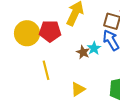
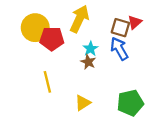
yellow circle: (27, 33) -> (35, 28), moved
cyan star: (94, 48) -> (90, 49), moved

